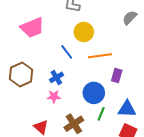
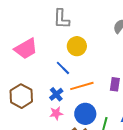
orange line: (100, 56) -> (82, 86), moved
blue circle: (94, 93) -> (85, 114), moved

